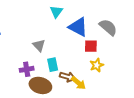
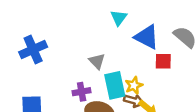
cyan rectangle: (53, 65) -> (115, 85), size x1.5
yellow star: (97, 65) -> (134, 85), moved

